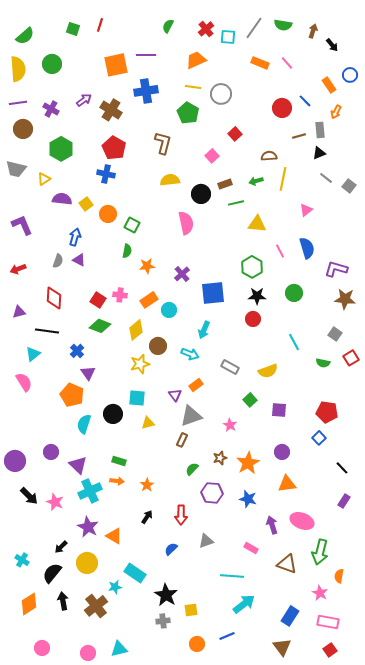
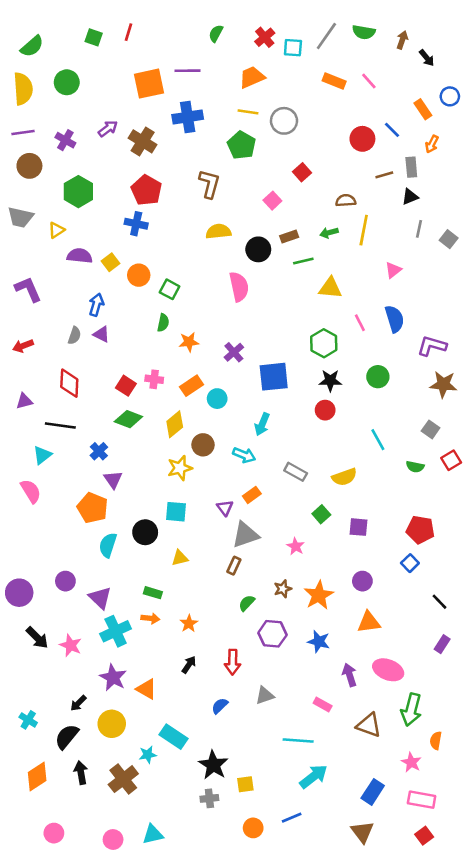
gray line: (326, 178) -> (419, 229), turned 64
yellow triangle: (148, 423) -> (180, 558), moved

